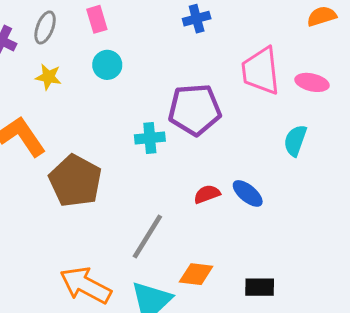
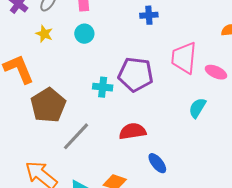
blue ellipse: (248, 193) -> (157, 163), moved
red semicircle: (207, 194) -> (133, 131), size x1.5
gray line: (147, 237) -> (76, 136), moved

